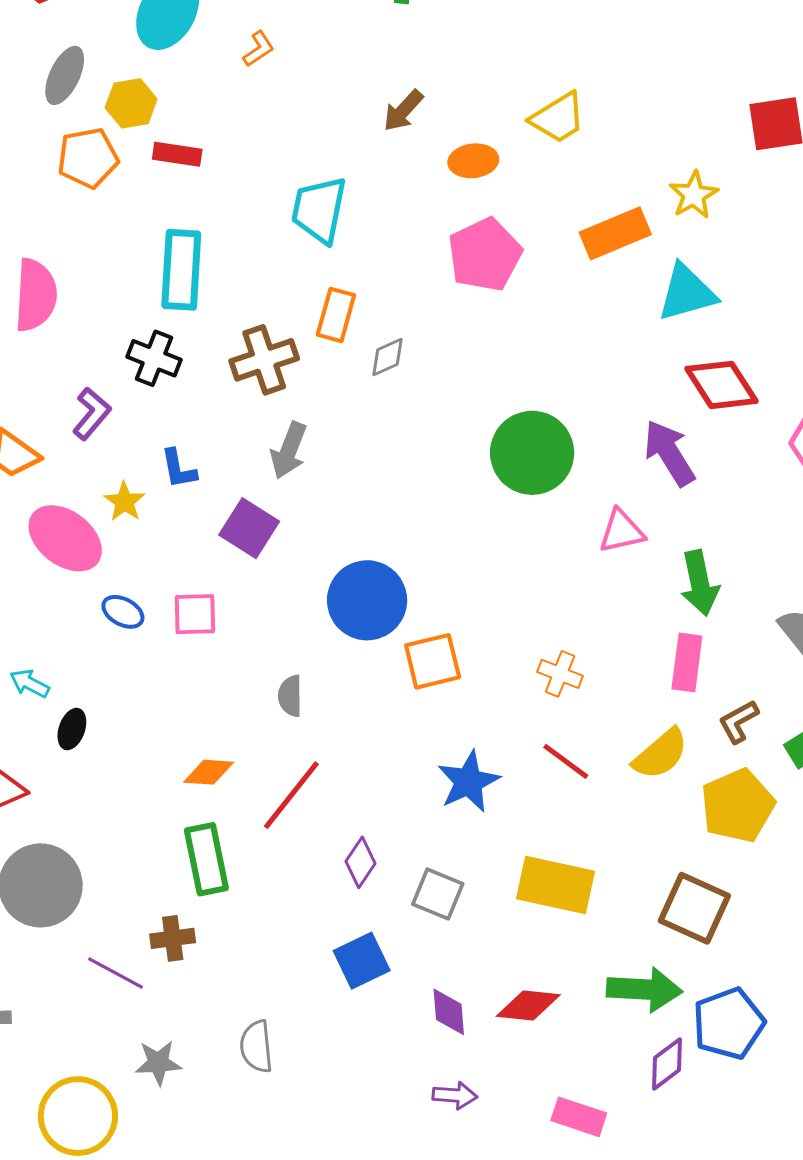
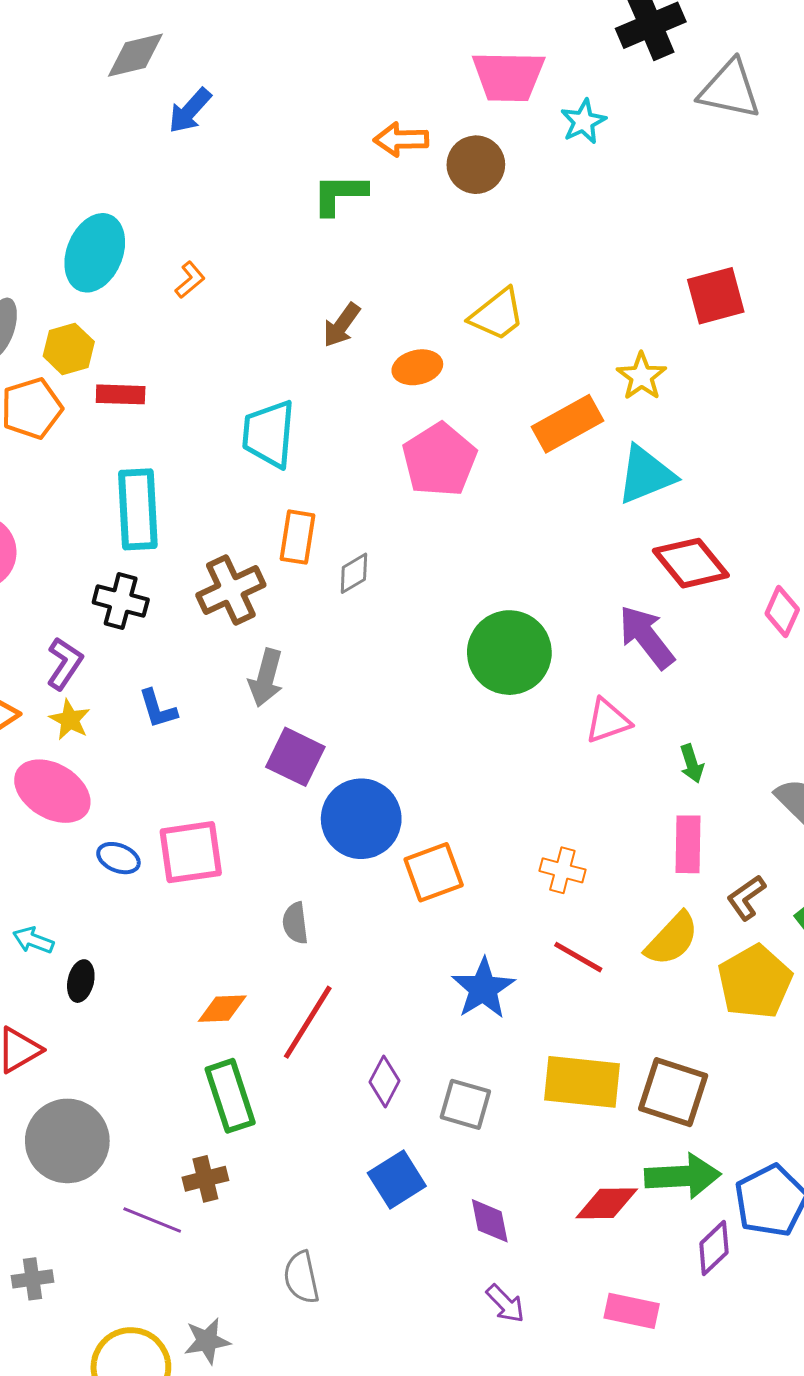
yellow star: (124, 502) -> (70, 720), moved
purple square: (249, 528) -> (295, 757), moved
green arrow: (700, 583) -> (692, 764), size x0.6
pink square: (195, 614) -> (191, 852), size x1.4
brown square: (694, 908) -> (673, 1092), moved
red diamond: (528, 1006) -> (607, 1203), moved
gray star: (158, 1063) -> (207, 1341), moved
purple arrow: (455, 1095) -> (505, 1304), turned 48

